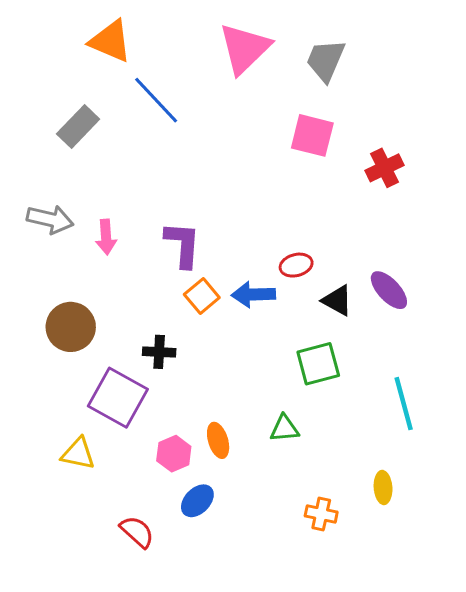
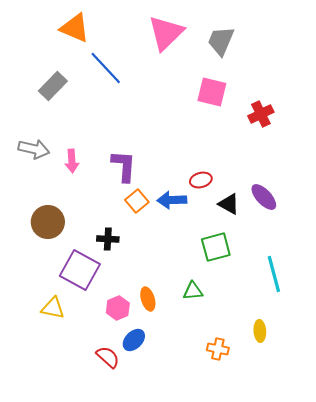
red semicircle: (137, 532) -> (108, 357), moved

